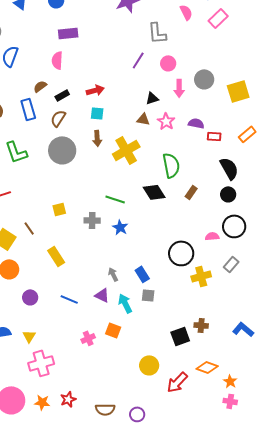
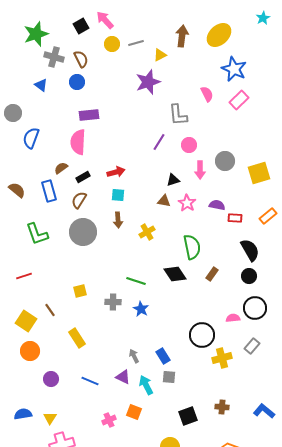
pink semicircle: (57, 60) -> (78, 142), size x1.4
yellow cross: (126, 150) -> (147, 232), size x0.6
black square: (180, 336) -> (188, 416), moved

